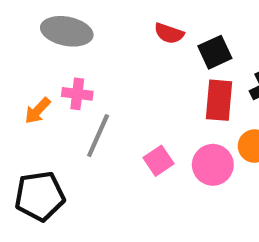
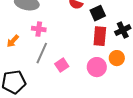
pink cross: (77, 94) -> (39, 29), moved
pink square: (159, 161) -> (62, 65), moved

